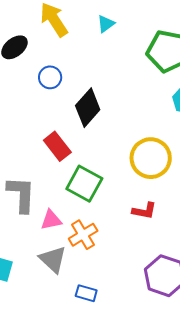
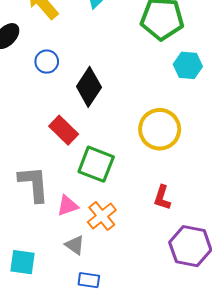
red L-shape: (144, 211) -> (162, 198), moved, turned 105
gray triangle: (53, 259) -> (75, 245), size x0.7
blue rectangle: (86, 293) -> (89, 280), moved

